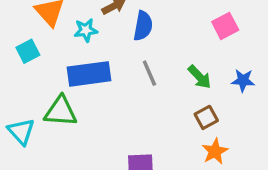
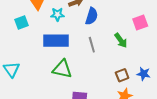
green arrow: (200, 77) -> (121, 40), moved
blue star: (243, 80) -> (144, 74), moved
green triangle: (61, 111) -> (62, 69), moved

